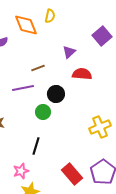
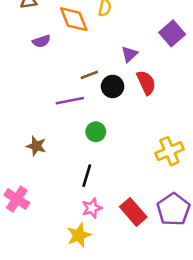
red semicircle: (82, 74) -> (146, 83), turned 60
black circle: (56, 94) -> (113, 86), moved
pink star: (21, 171) -> (92, 208), moved

